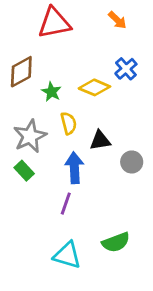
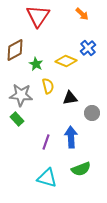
red triangle: (54, 23) -> (38, 16), turned -45
gray star: (30, 136) -> (21, 95), turned 30
blue arrow: (74, 168) -> (71, 137), moved

